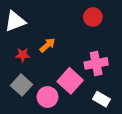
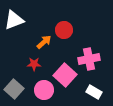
red circle: (93, 17) -> (64, 30), moved
red star: (23, 55) -> (34, 64), moved
gray square: (22, 85) -> (14, 89), moved

